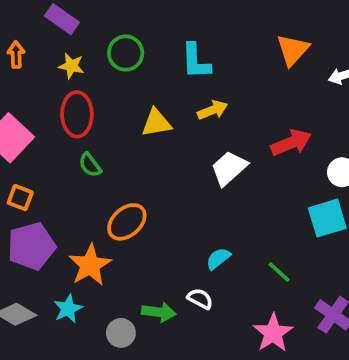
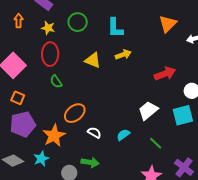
yellow triangle: (156, 123) -> (93, 60), turned 30
white trapezoid: (229, 168) -> (148, 111), moved
white semicircle: (200, 299) -> (94, 133), moved

